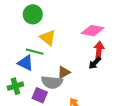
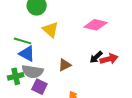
red arrow: (99, 50) -> (109, 59), moved, turned 66
green line: (35, 52) -> (23, 41), moved
gray semicircle: (52, 82) -> (32, 72), moved

